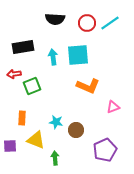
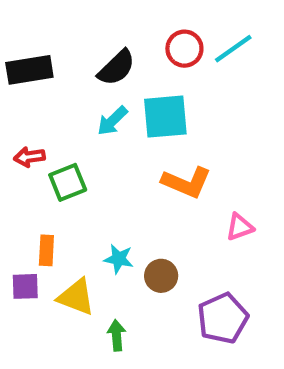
black semicircle: (55, 19) -> (117, 68), moved, turned -48
black rectangle: (23, 47) -> (29, 70), moved
cyan arrow: (53, 57) -> (112, 121), turned -126
purple square: (10, 146) -> (25, 286), moved

